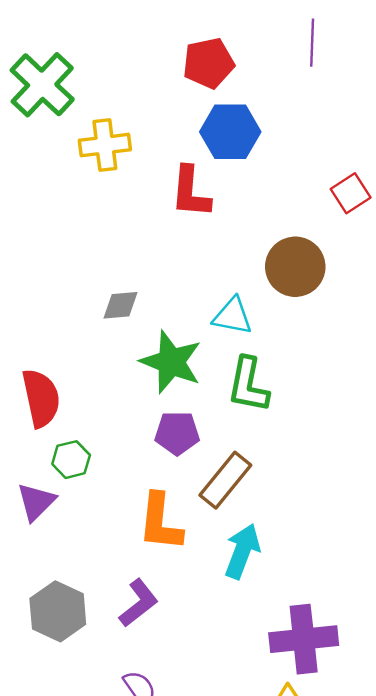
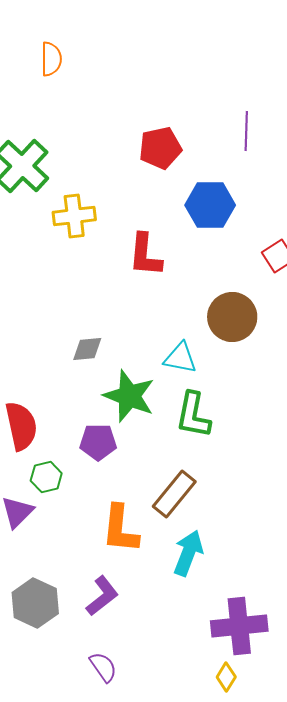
blue hexagon: (230, 132) -> (210, 205), moved
purple pentagon: (177, 433) -> (98, 442), moved

